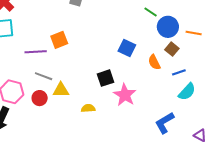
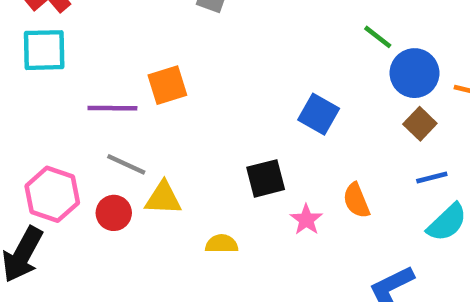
orange semicircle: (154, 62) -> (356, 200), moved
pink star: (125, 95) -> (306, 220), size x0.6

